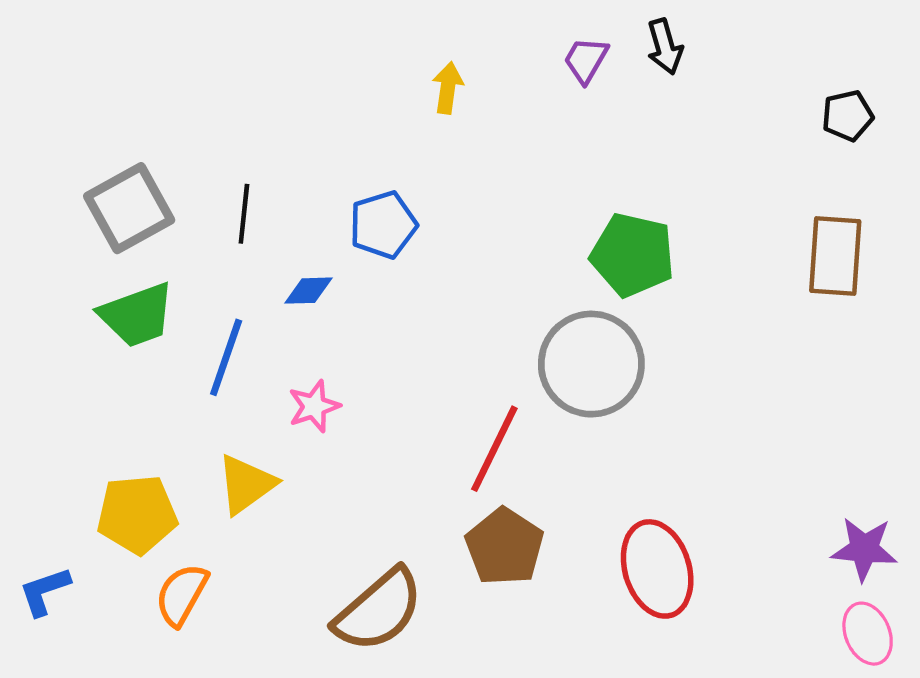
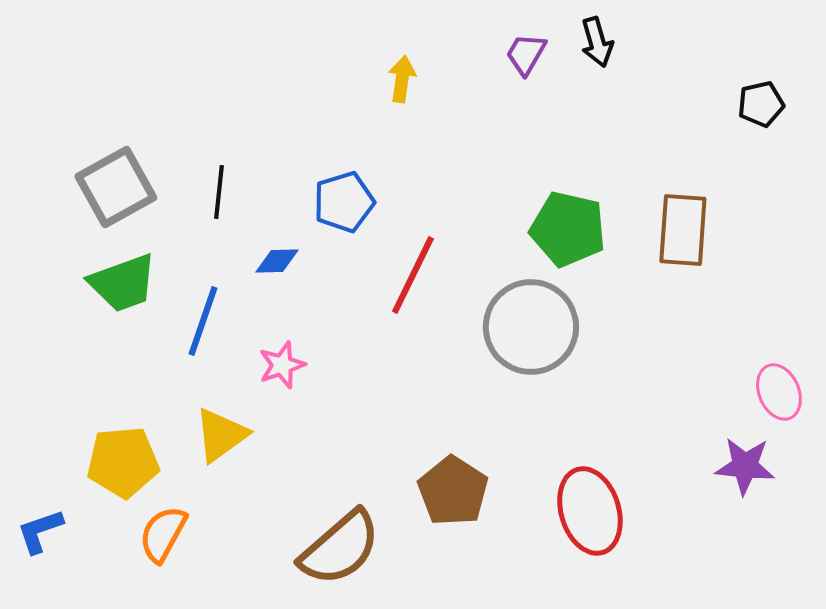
brown rectangle: (835, 256) -> (683, 230), moved
red line: (494, 449) -> (413, 275), moved
purple star: (864, 549) -> (745, 466), moved
pink ellipse: (868, 634) -> (779, 392), moved

